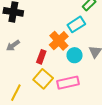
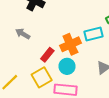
gray arrow: (13, 45) -> (23, 34), turned 48
cyan circle: (75, 55) -> (67, 66), moved

